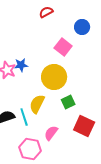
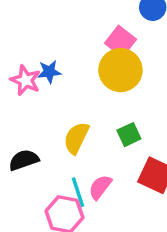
yellow circle: (54, 77) -> (120, 70), moved
cyan line: (24, 117) -> (78, 192), moved

